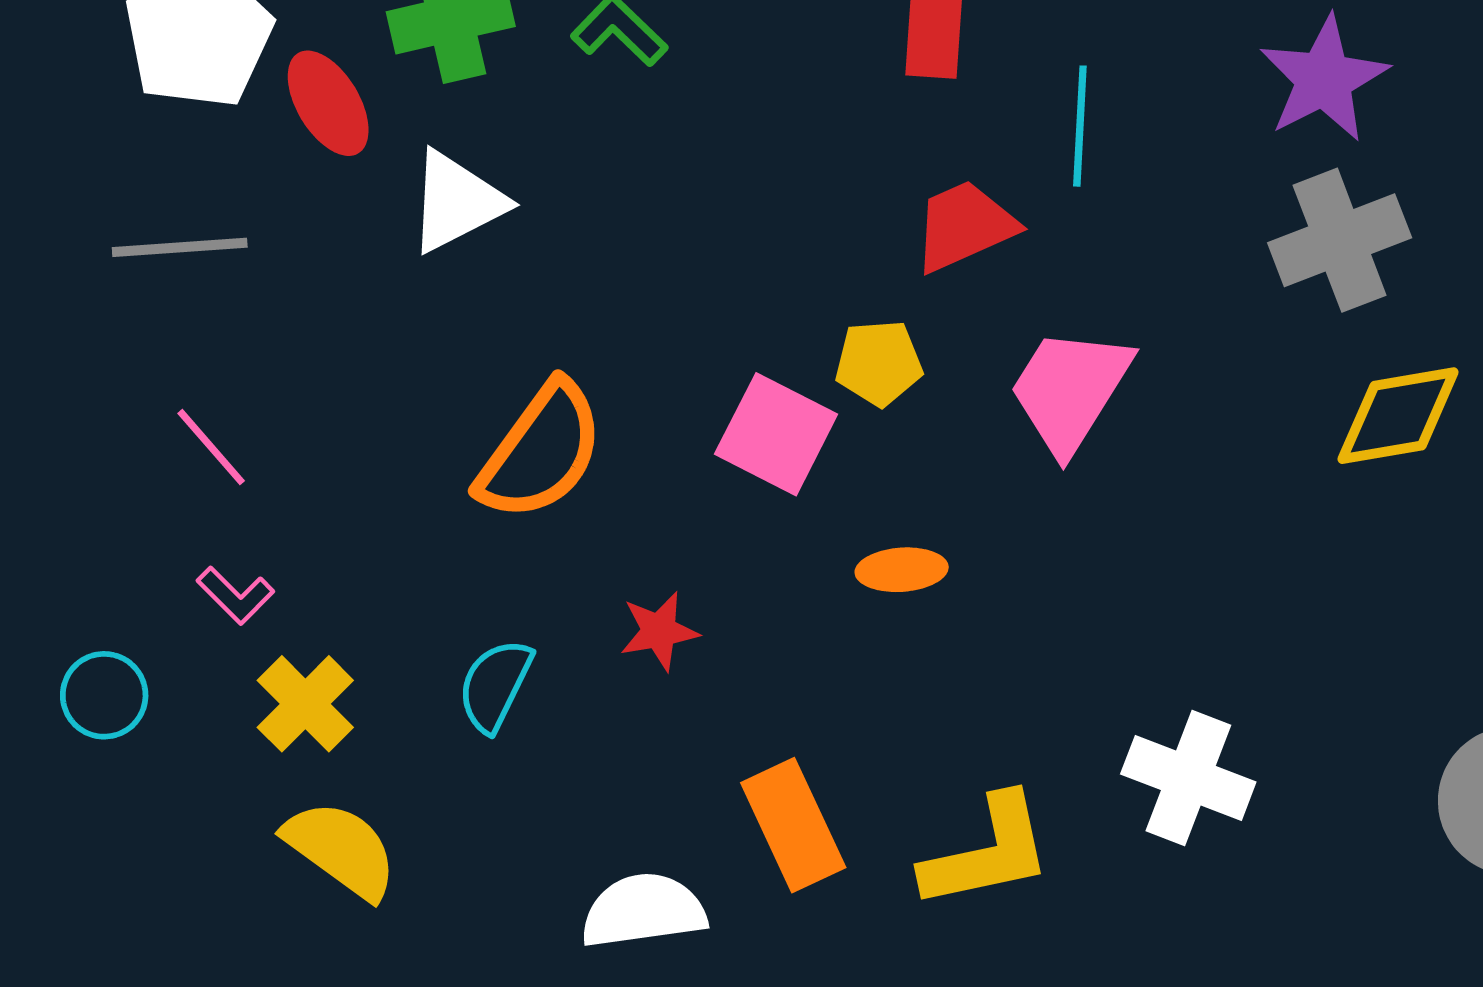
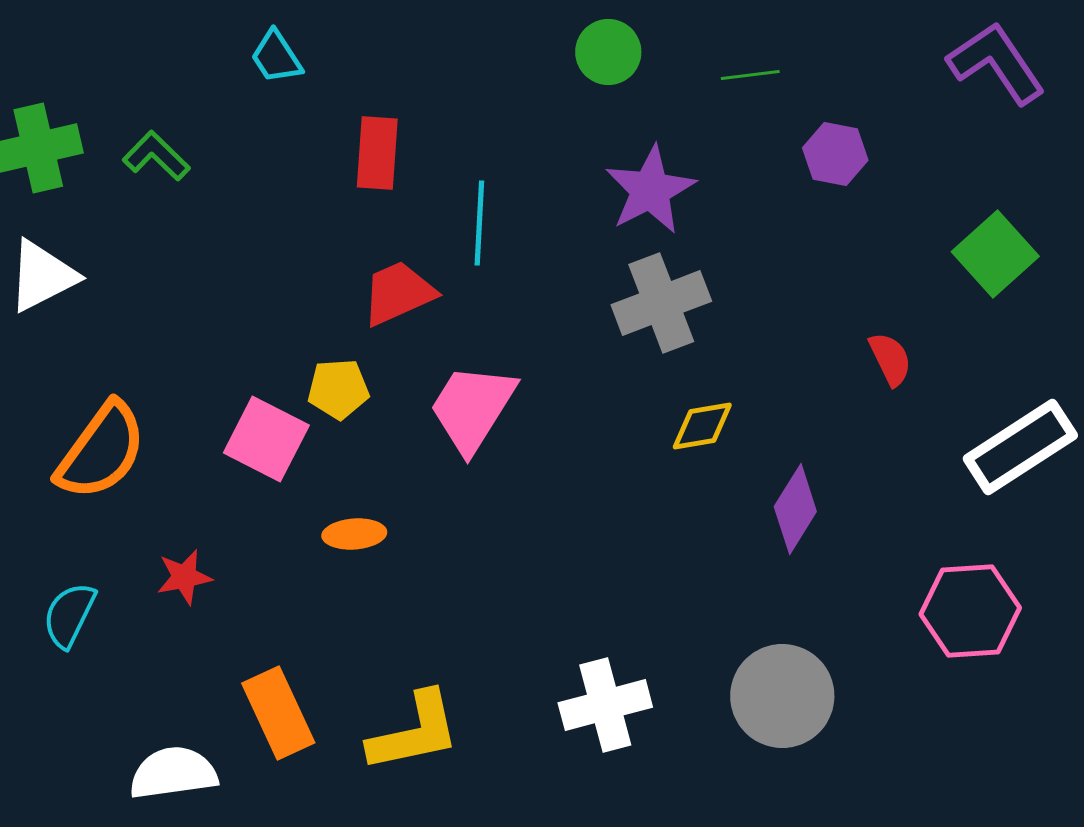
yellow diamond: (1398, 416) -> (702, 426), size x0.7
white cross: (1188, 778) -> (605, 705), moved, turned -36

